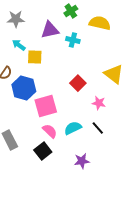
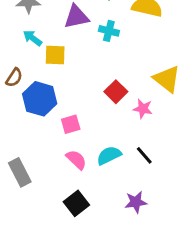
pink star: (99, 103) -> (143, 109), moved
pink square: (46, 106) -> (71, 124), size x0.6
black square: (43, 151) -> (76, 203), moved
purple star: (82, 161) -> (136, 202), moved

